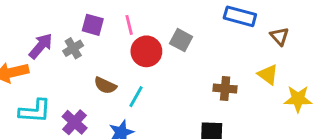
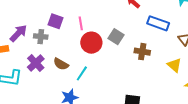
gray cross: (73, 48) -> (41, 37), turned 32
brown cross: (225, 89) -> (142, 52), moved
purple cross: (75, 122) -> (36, 63), moved

